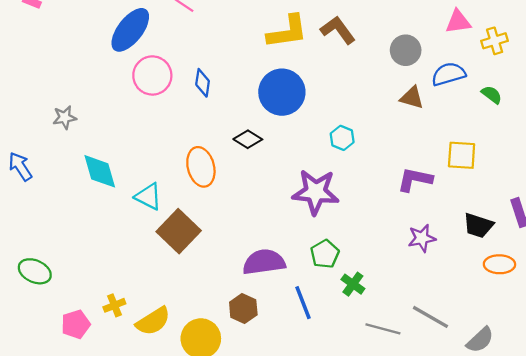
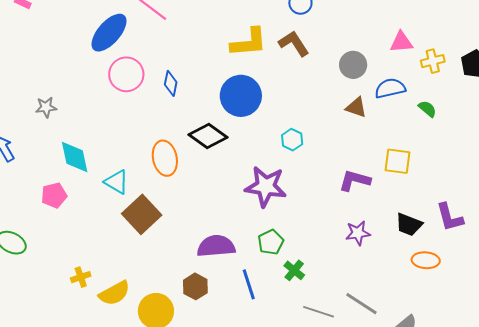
black diamond: (248, 139) -> (208, 136), size x1.5
pink pentagon: (76, 324) -> (54, 195), moved

